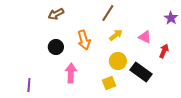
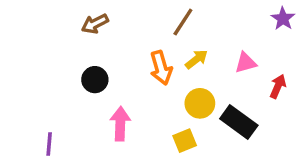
purple star: (171, 18) -> (283, 19), moved
pink triangle: (145, 37) -> (246, 63), turned -40
orange arrow: (84, 40) -> (161, 68), moved

